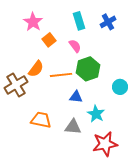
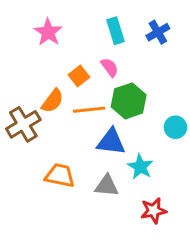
orange square: (49, 40) -> (79, 76), moved
blue triangle: (76, 97) -> (111, 142), size x1.5
red star: (105, 144) -> (154, 211), size x0.7

